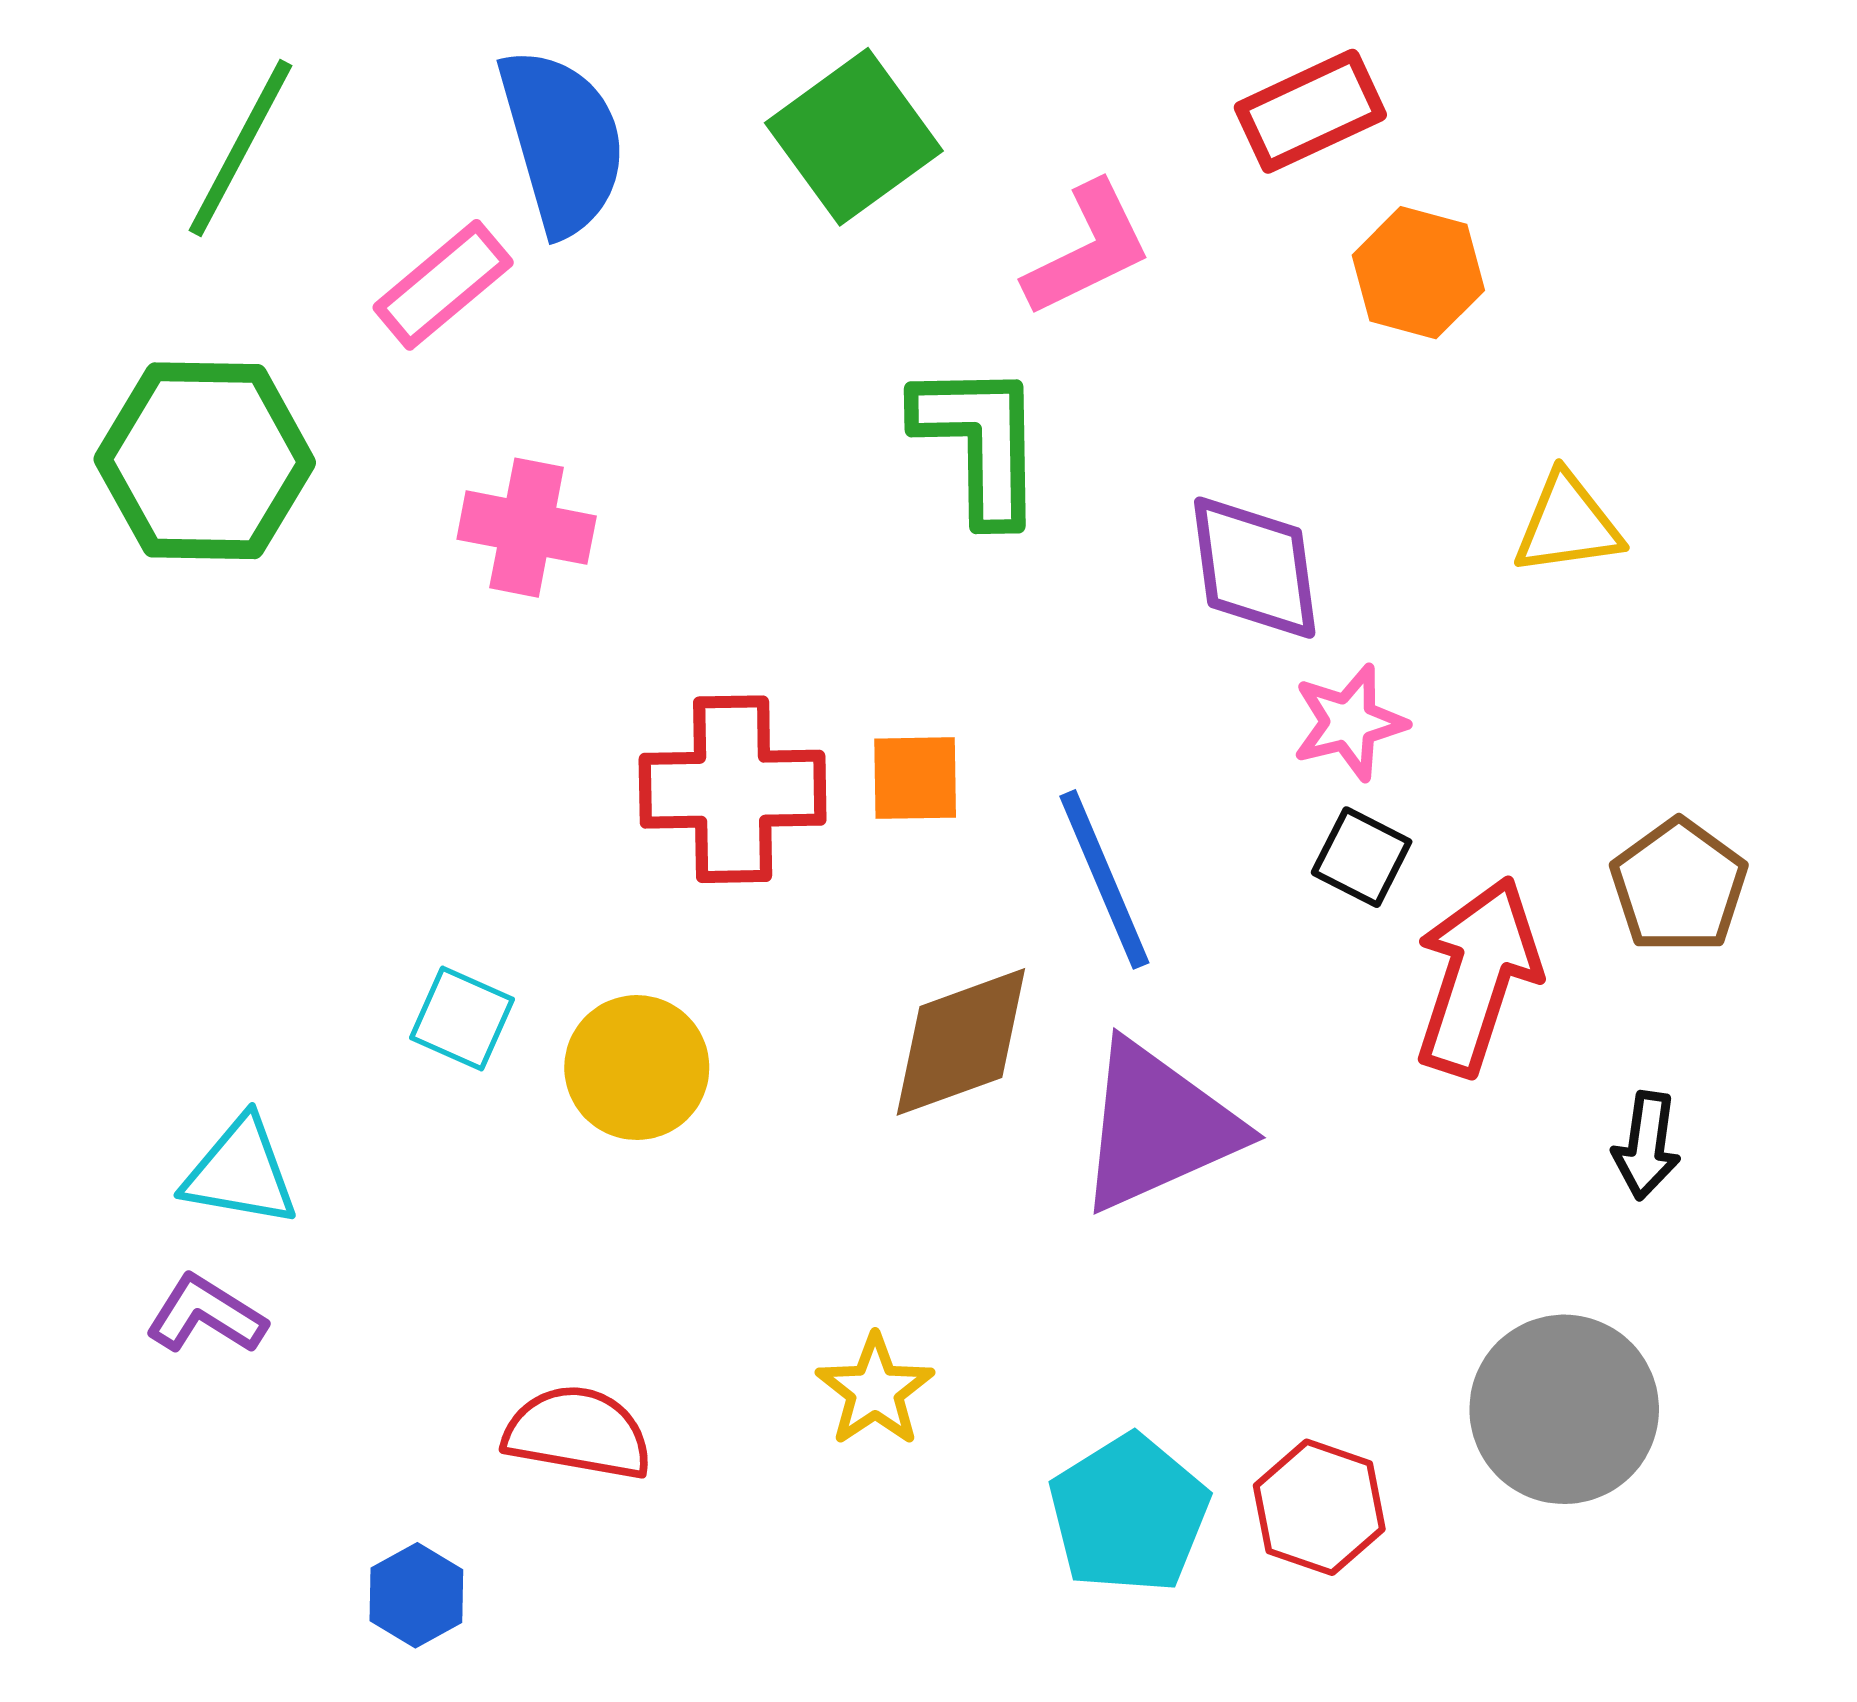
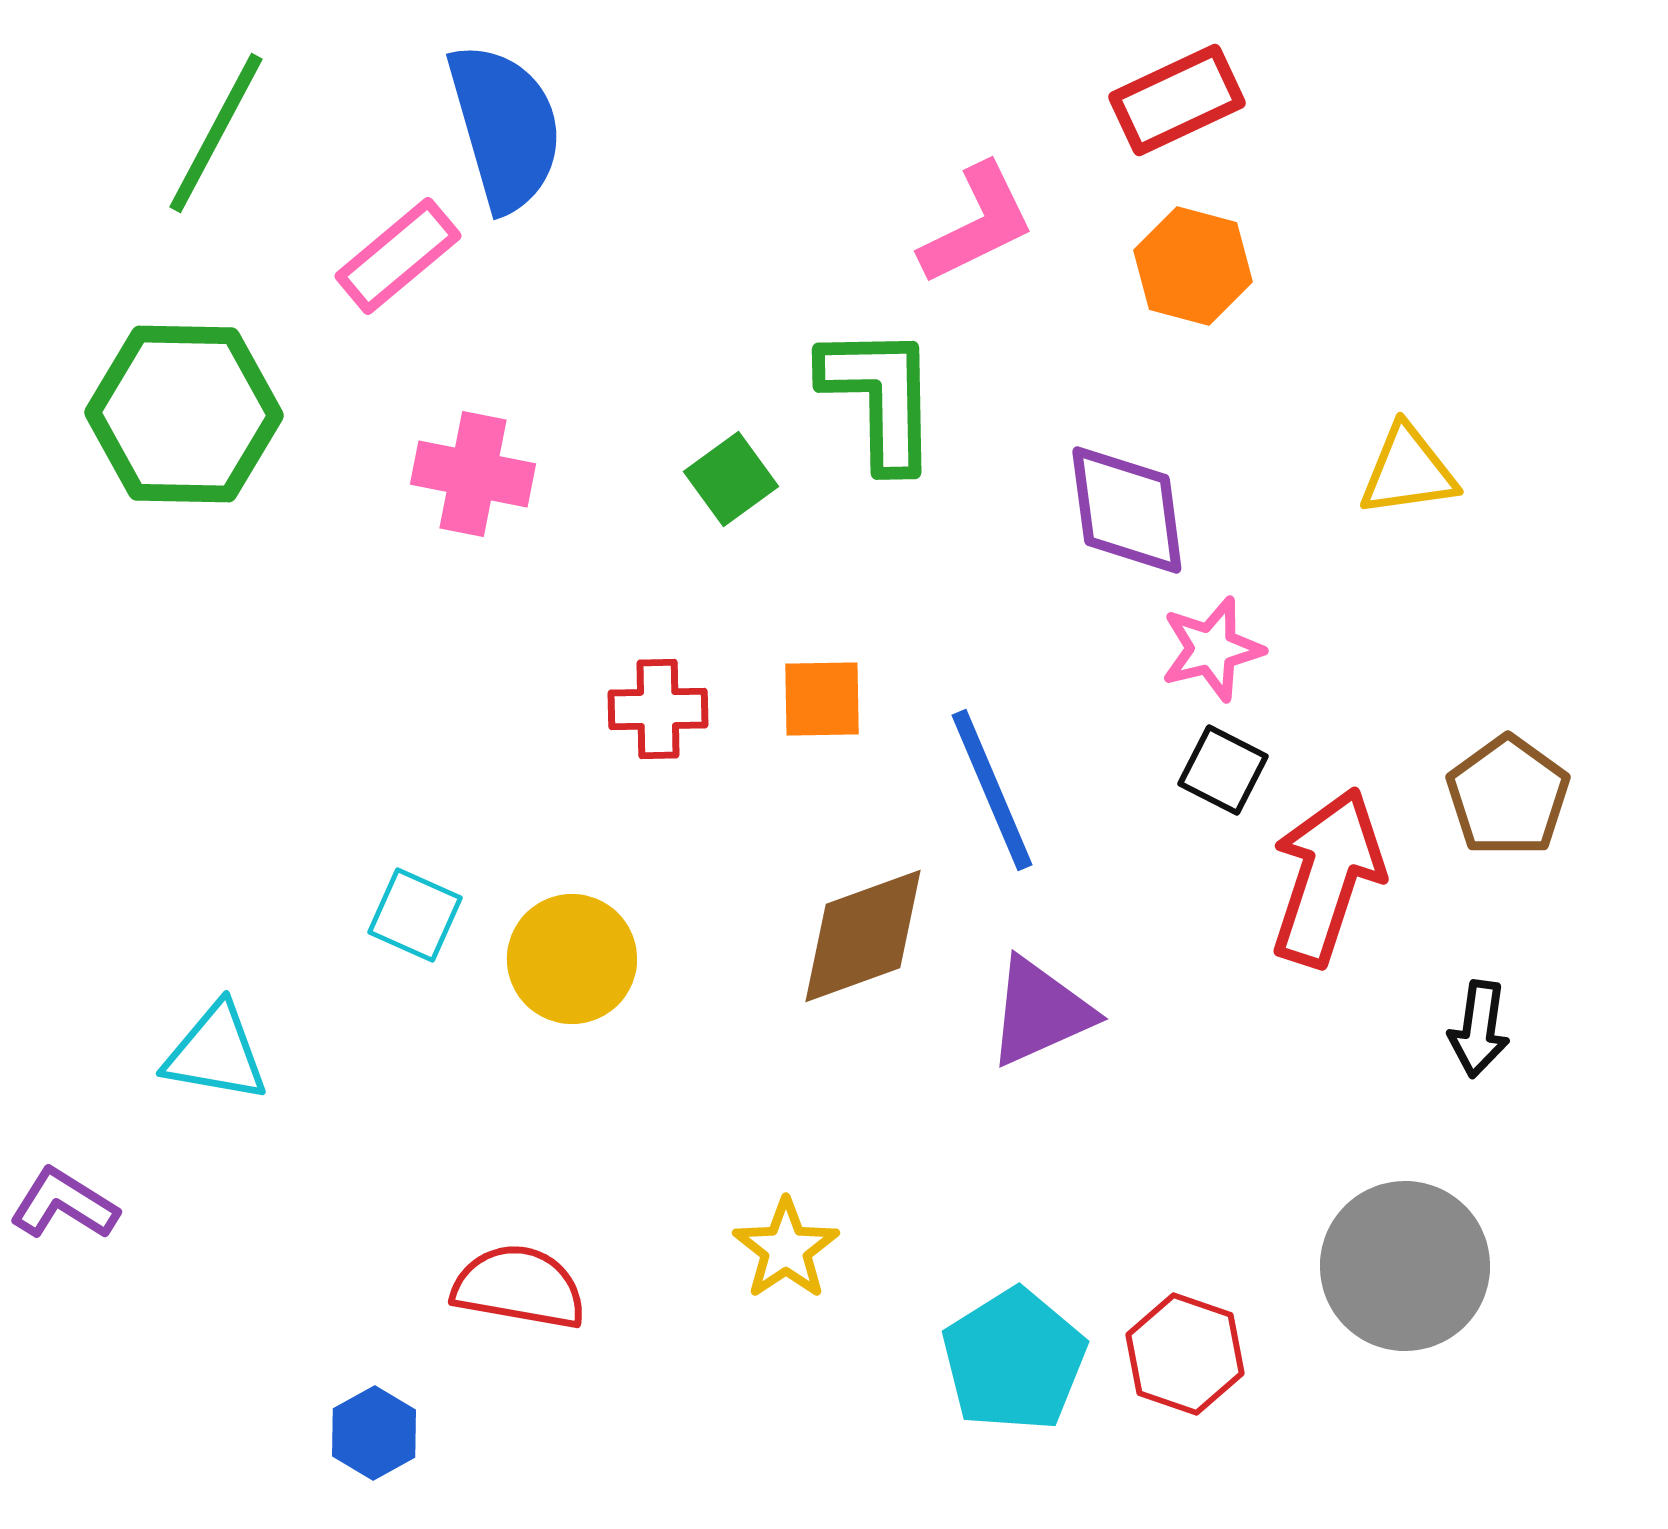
green square: (854, 137) -> (731, 479), moved, size x0.6
orange hexagon: (1418, 273) -> (1193, 266), moved
red cross: (733, 789) -> (658, 709), size x0.6
purple triangle: (1158, 1127) -> (1040, 1012), size x0.7
purple L-shape: (206, 1315) -> (64, 1204), moved

